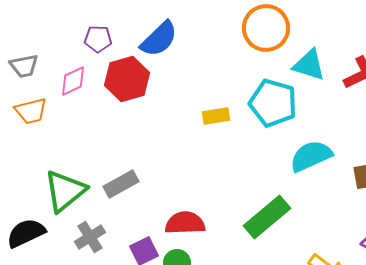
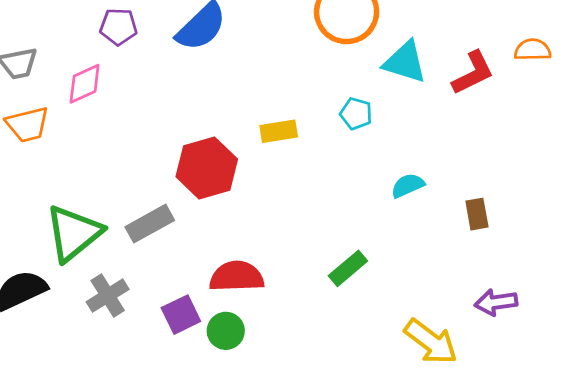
red hexagon: (127, 79) -> (207, 168), moved
cyan pentagon: (273, 103) -> (356, 114), size x0.5
cyan semicircle: (311, 156) -> (408, 186), size x0.6
green rectangle: (267, 217) -> (348, 268), size x0.6

